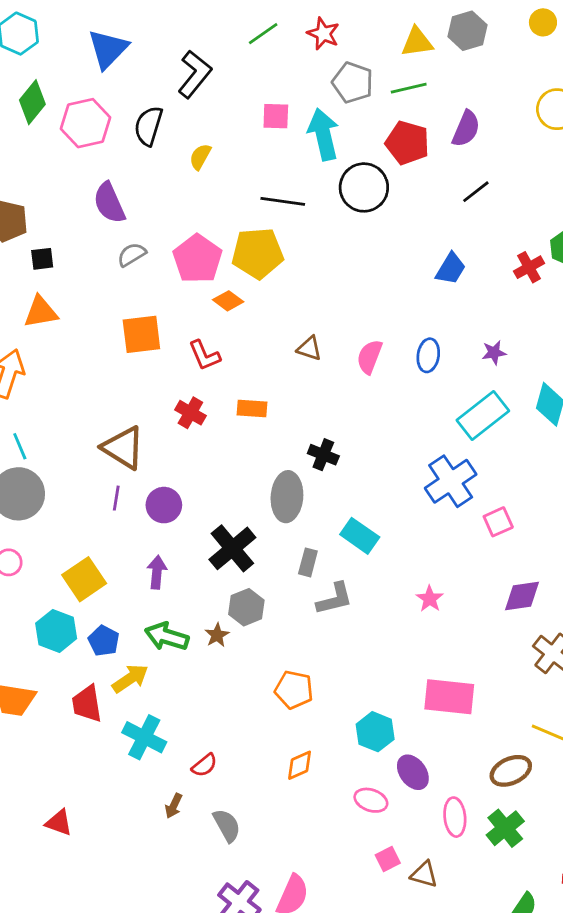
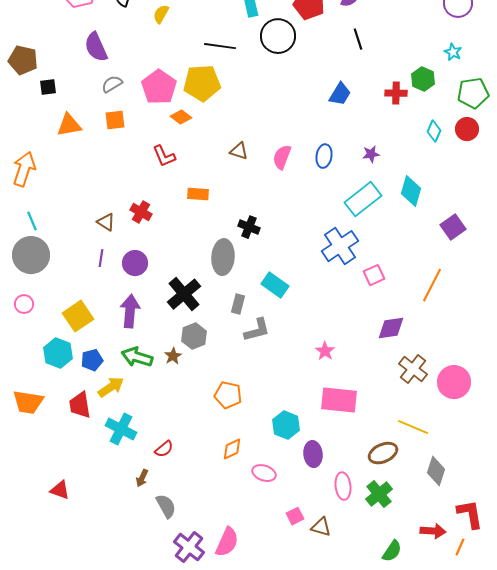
black line: (476, 192) -> (358, 39), turned -70
red cross: (529, 267) -> (396, 93), turned 30
orange triangle: (41, 312) -> (69, 125), moved
orange square: (141, 334) -> (115, 120), moved, size x0.7
red cross: (190, 413) -> (141, 212), moved
brown triangle: (123, 448) -> (106, 222), size x0.6
purple arrow: (157, 572) -> (130, 311), size x1.4
pink star: (430, 599) -> (325, 351), moved
blue pentagon: (104, 641) -> (92, 360), turned 30
purple ellipse: (413, 772) -> (313, 454), turned 30
pink ellipse: (371, 800) -> (264, 473), moved
gray semicircle: (227, 825) -> (166, 506), moved

